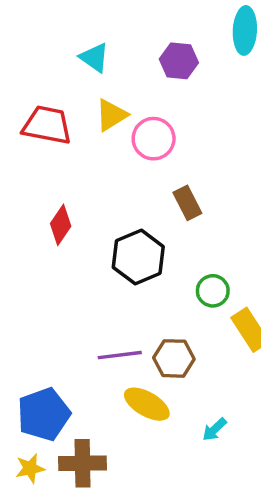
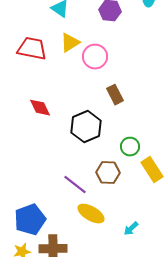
red diamond: (61, 225) -> (40, 108), turned -60
purple line: (120, 355) -> (75, 185), turned 45
brown hexagon: (174, 358) -> (108, 173), moved

